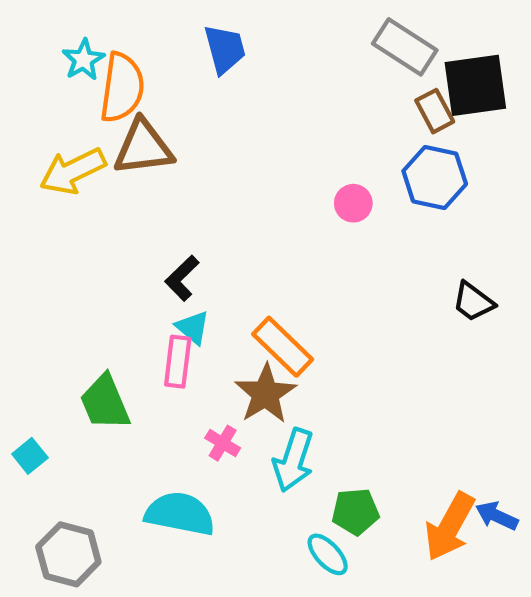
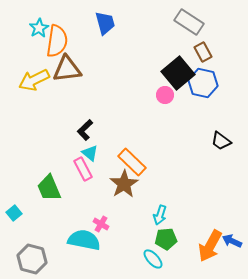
black square: (475, 85) -> (178, 73), moved, turned -32
pink rectangle: (178, 362) -> (83, 169), turned -35
pink cross: (223, 443) -> (101, 224), moved
cyan arrow: (293, 460) -> (160, 215), moved, size x0.7

